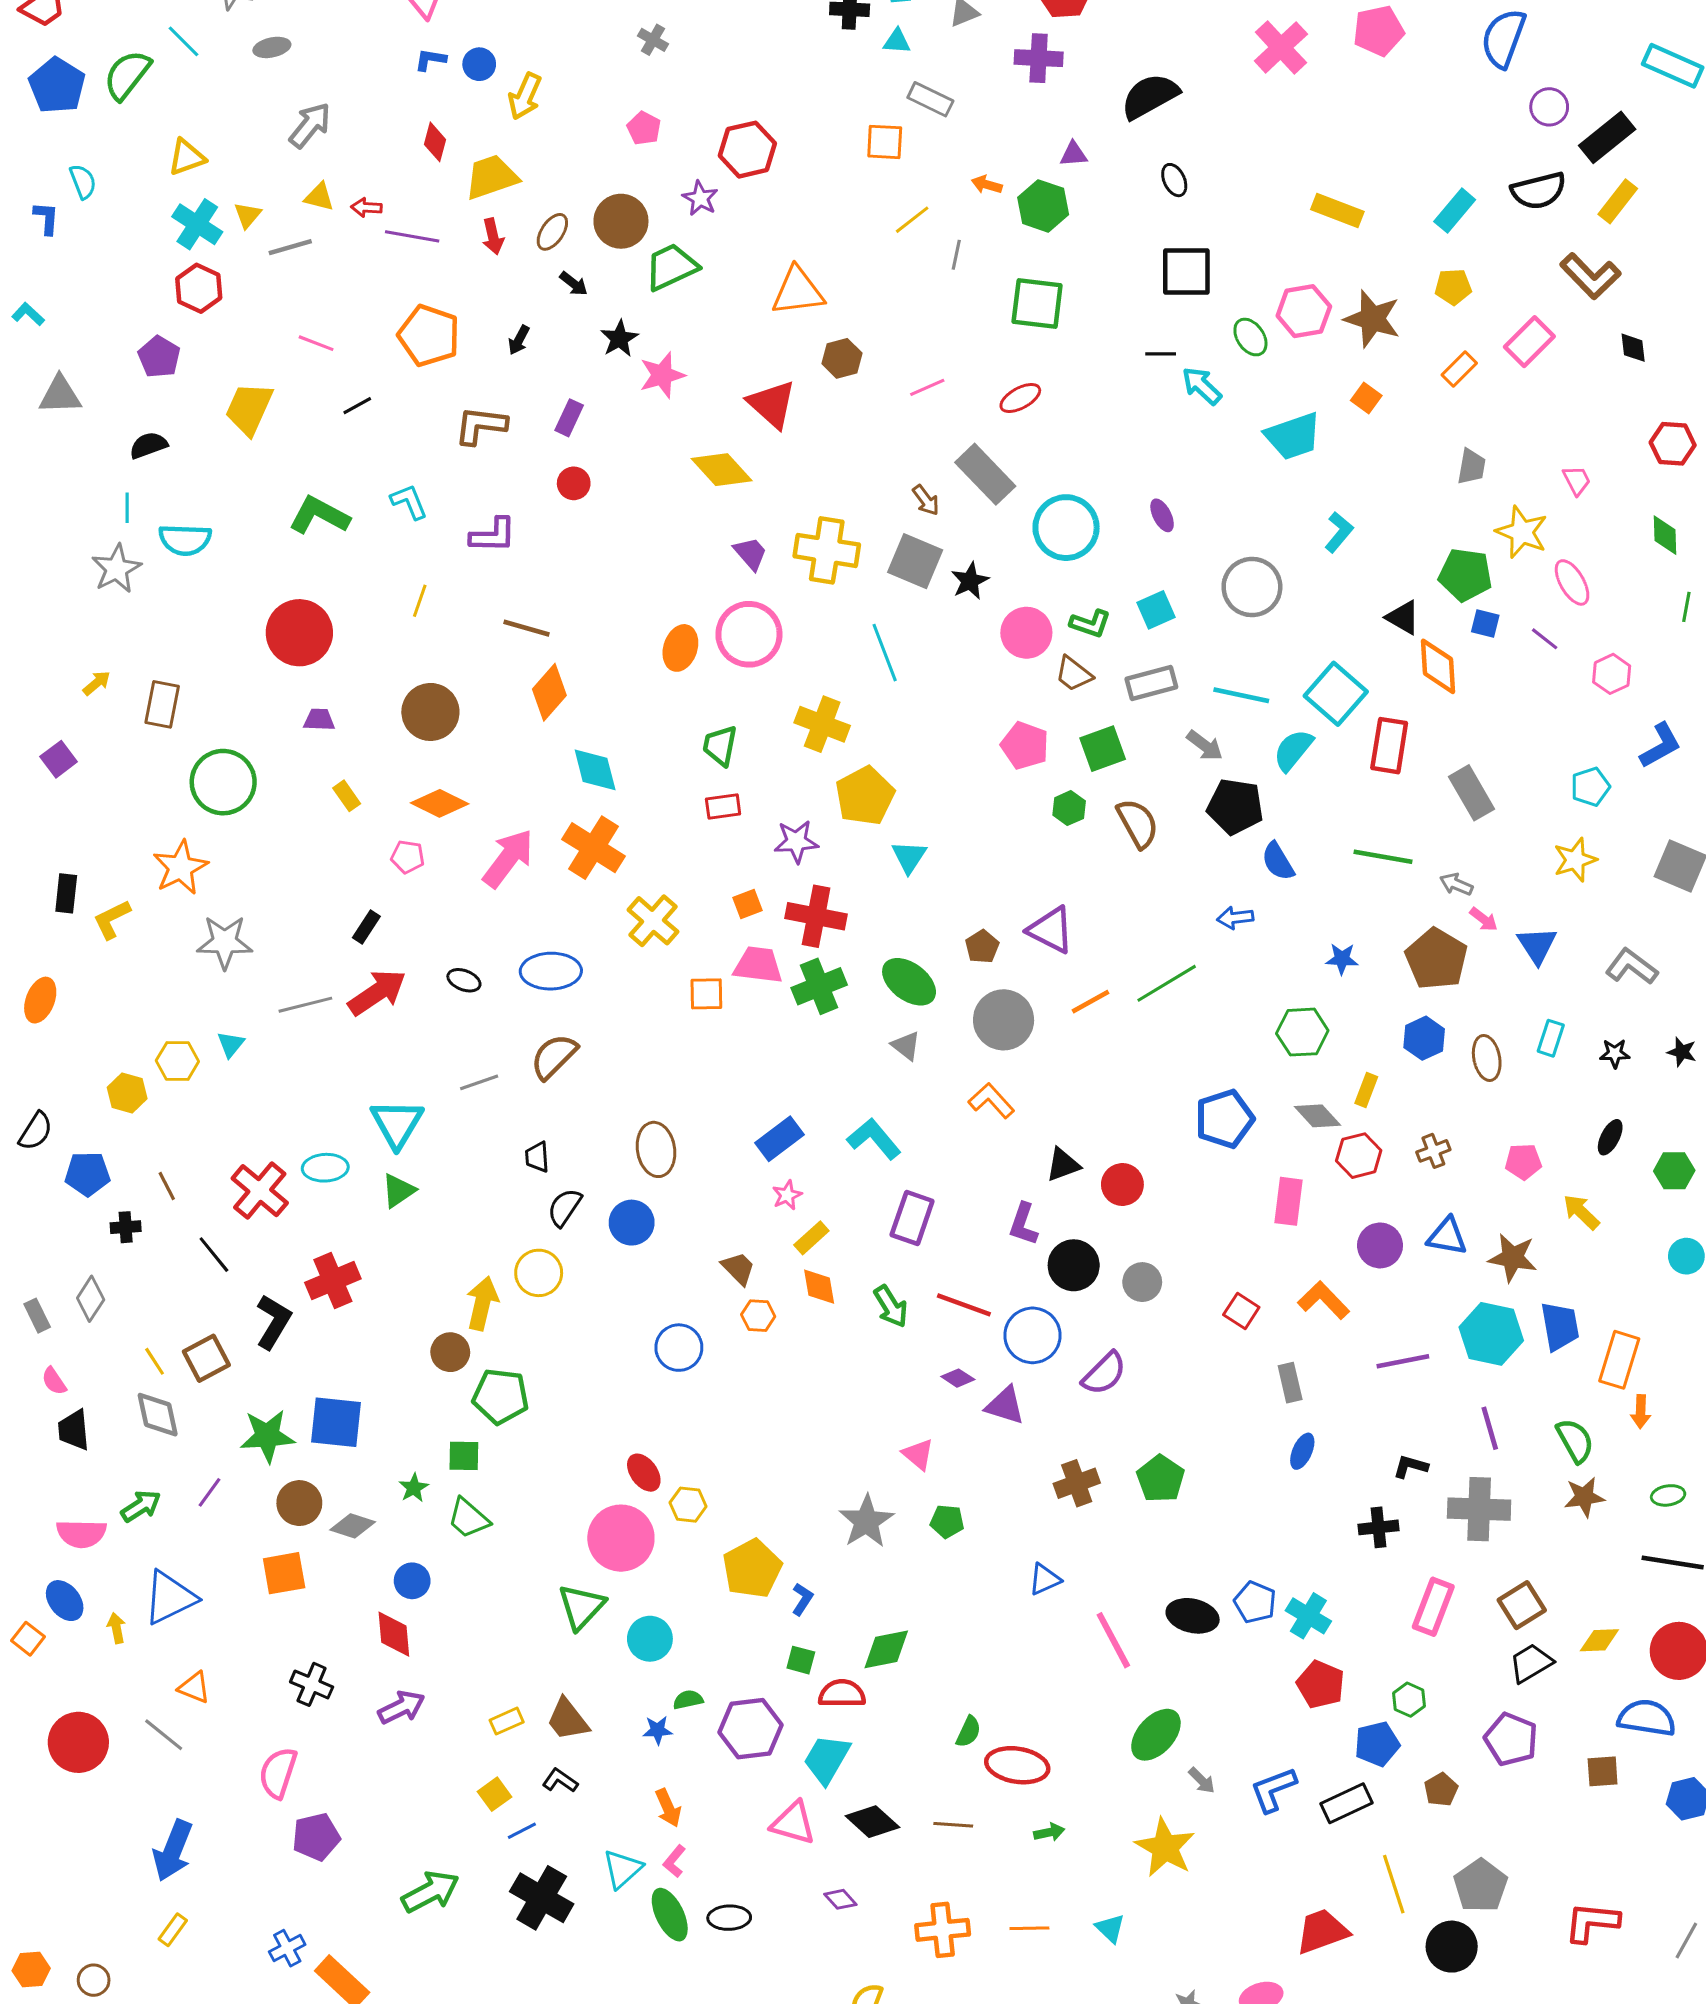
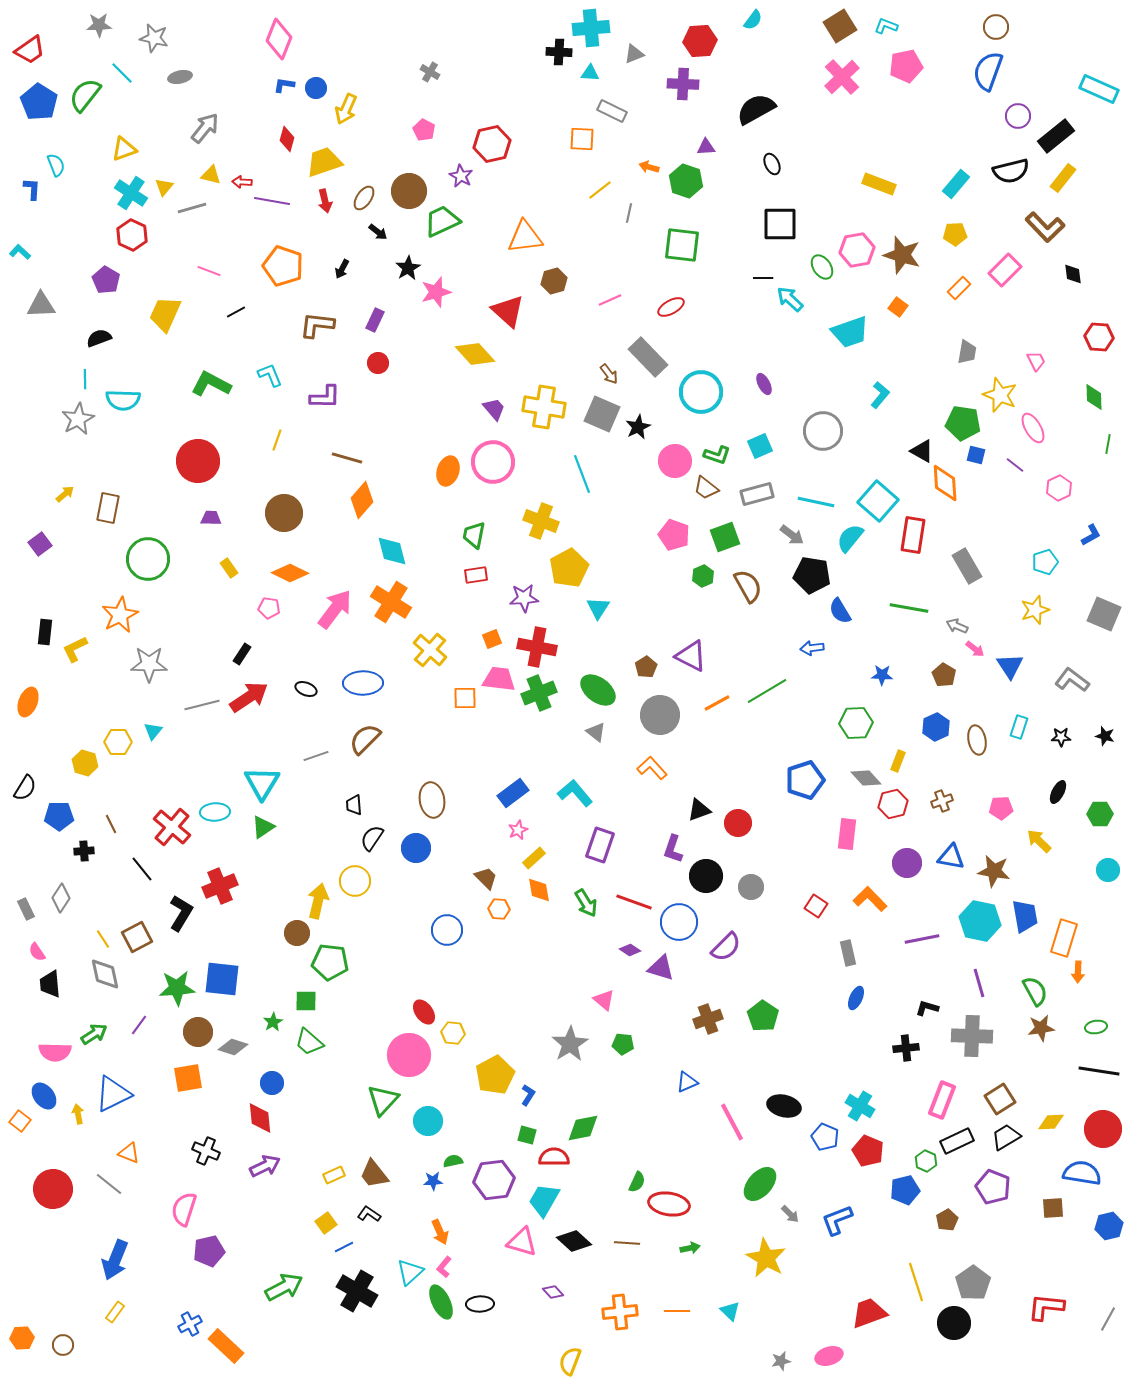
blue L-shape: (1660, 746) -> (1091, 535), size x0.7
brown pentagon: (1436, 959) -> (944, 675), size x0.6
blue pentagon: (1255, 1602) -> (825, 1137), moved
black rectangle: (1346, 1803) -> (957, 1141), moved

